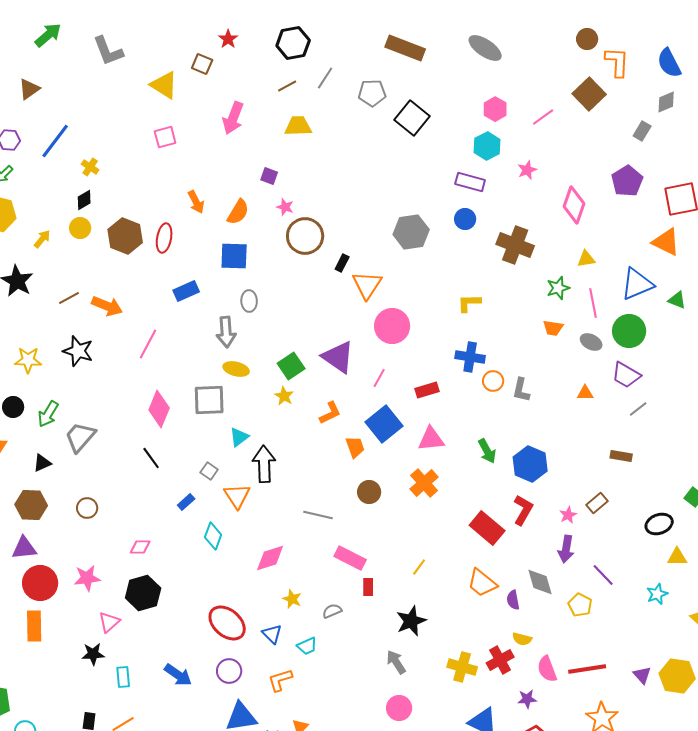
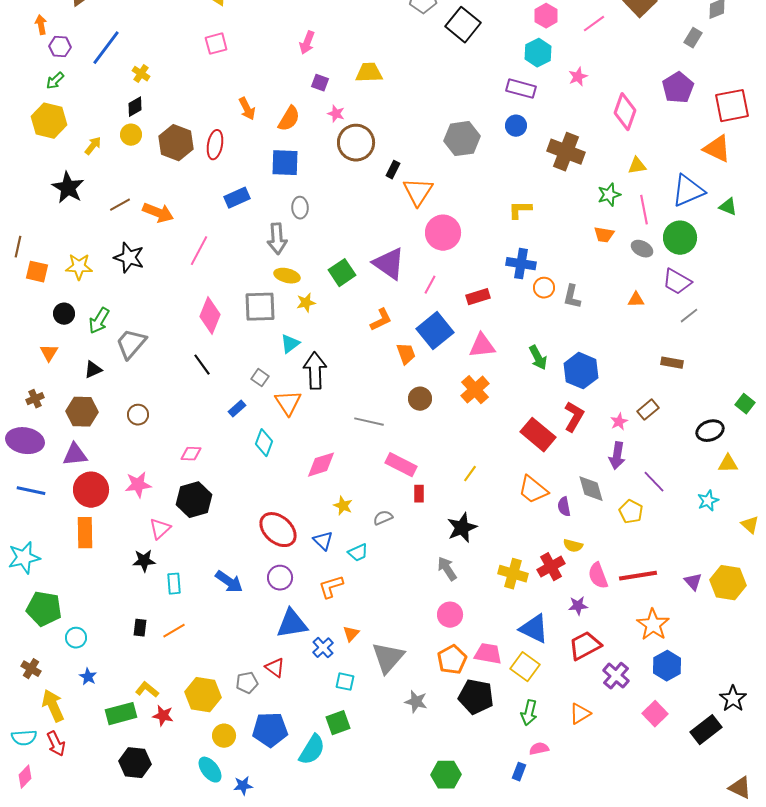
pink arrow: (233, 118) -> (307, 43), moved, size x0.7
yellow trapezoid: (298, 126) -> (369, 73), moved
yellow star: (284, 396) -> (306, 303), moved, turned 30

